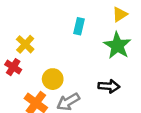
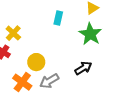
black arrow: (109, 86) -> (83, 68), turned -36

